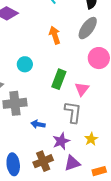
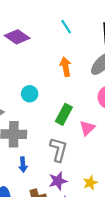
gray L-shape: (73, 112) -> (58, 150), moved
blue arrow: (38, 124) -> (23, 165), moved, turned -112

